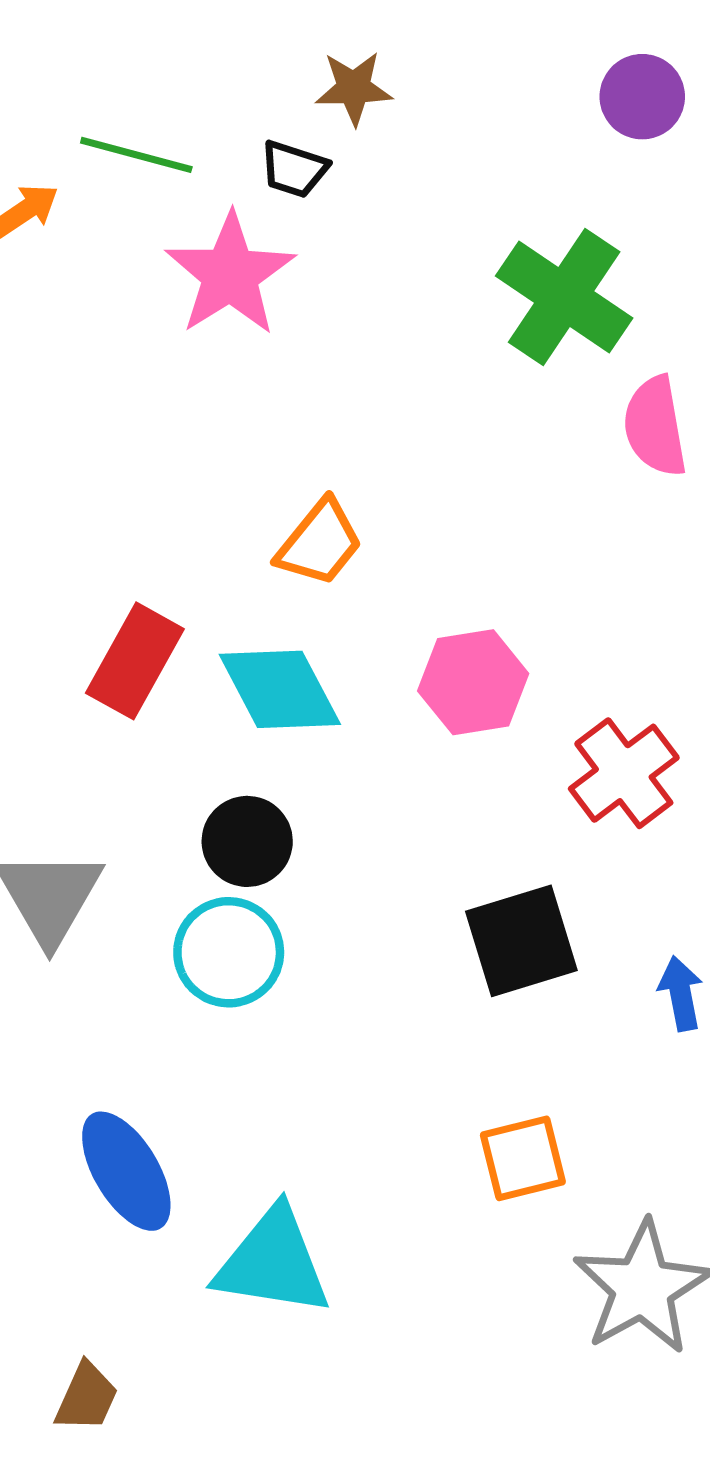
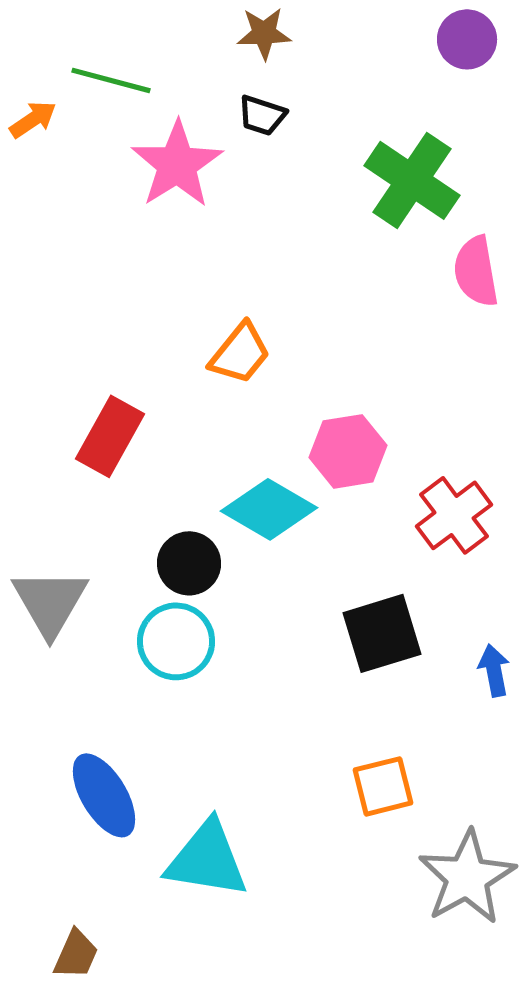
black trapezoid: (294, 169) -> (262, 115), moved
cyan diamond: (280, 689) -> (269, 509), moved, turned -32

